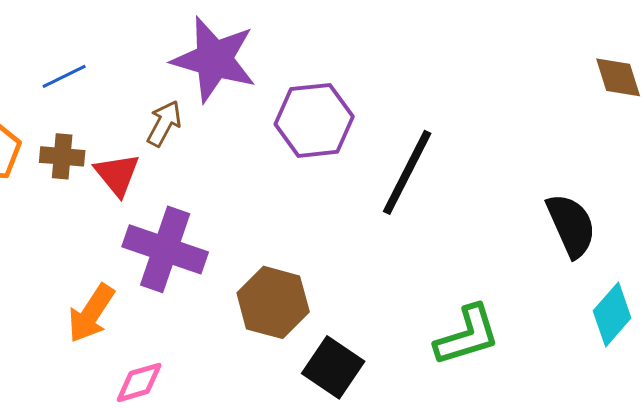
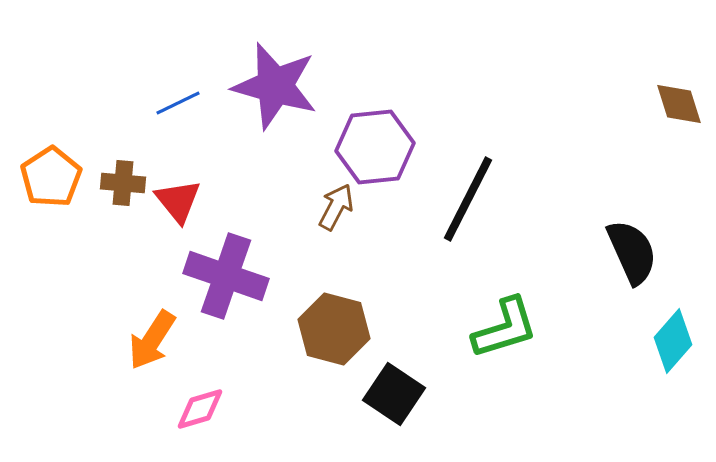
blue line: (64, 76) -> (178, 103), moved
brown arrow: (164, 123) -> (336, 207), moved
green L-shape: (467, 335) -> (505, 328), moved

